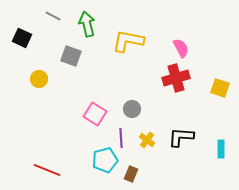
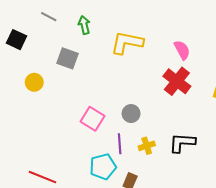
green arrow: (87, 24) -> (84, 25), size x0.7
red cross: (176, 78) -> (177, 81), turned -36
yellow cross: (147, 140) -> (147, 146), turned 35

